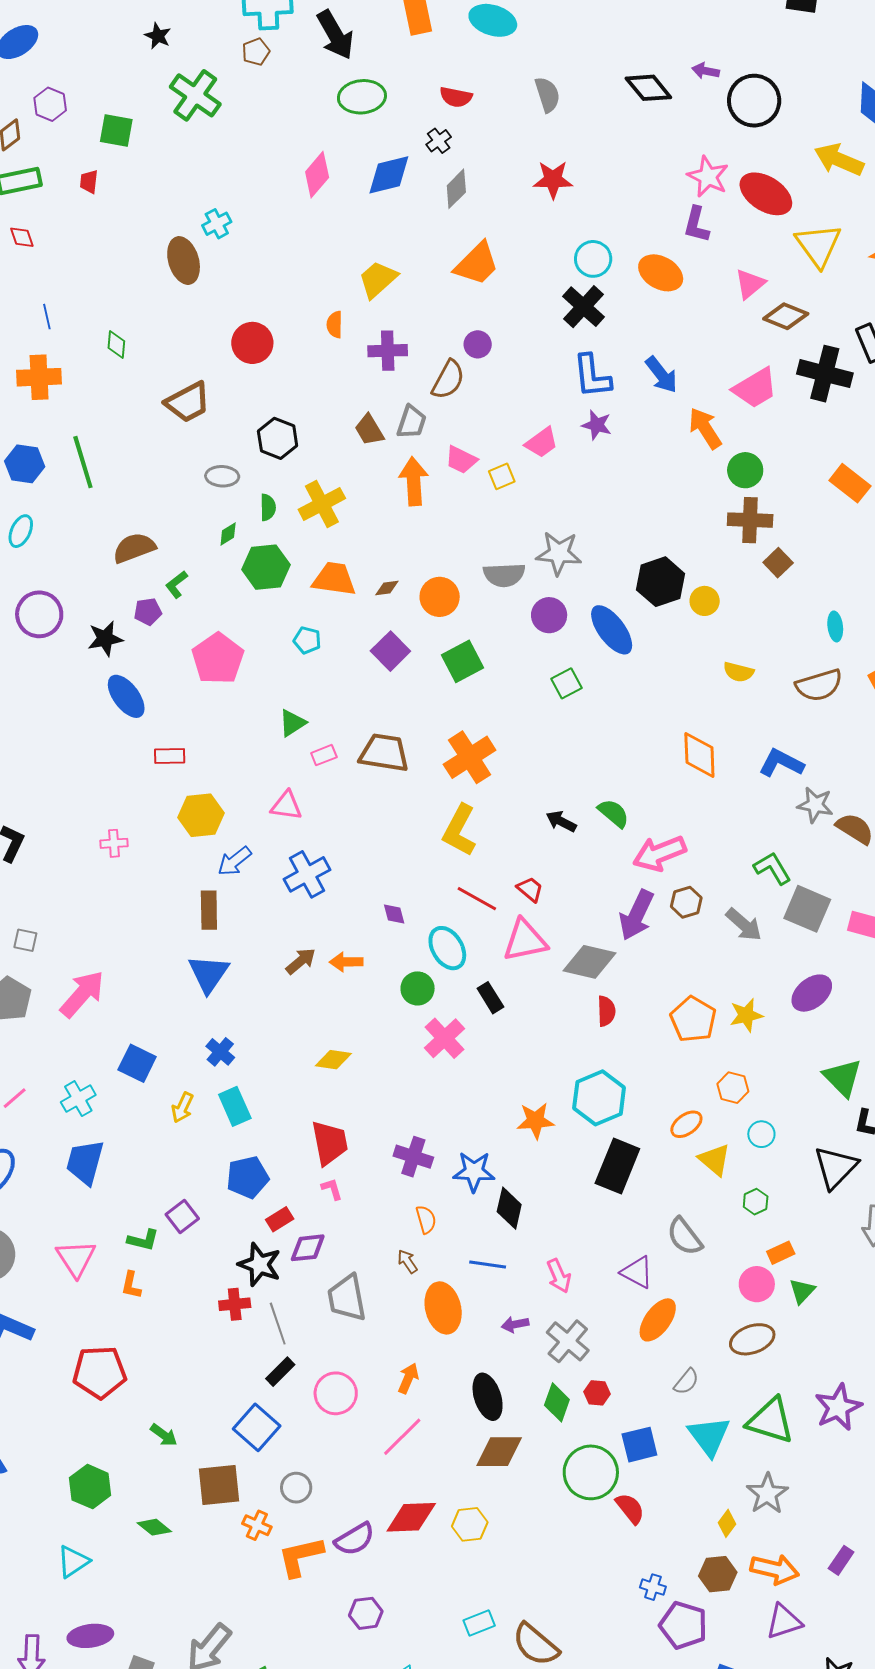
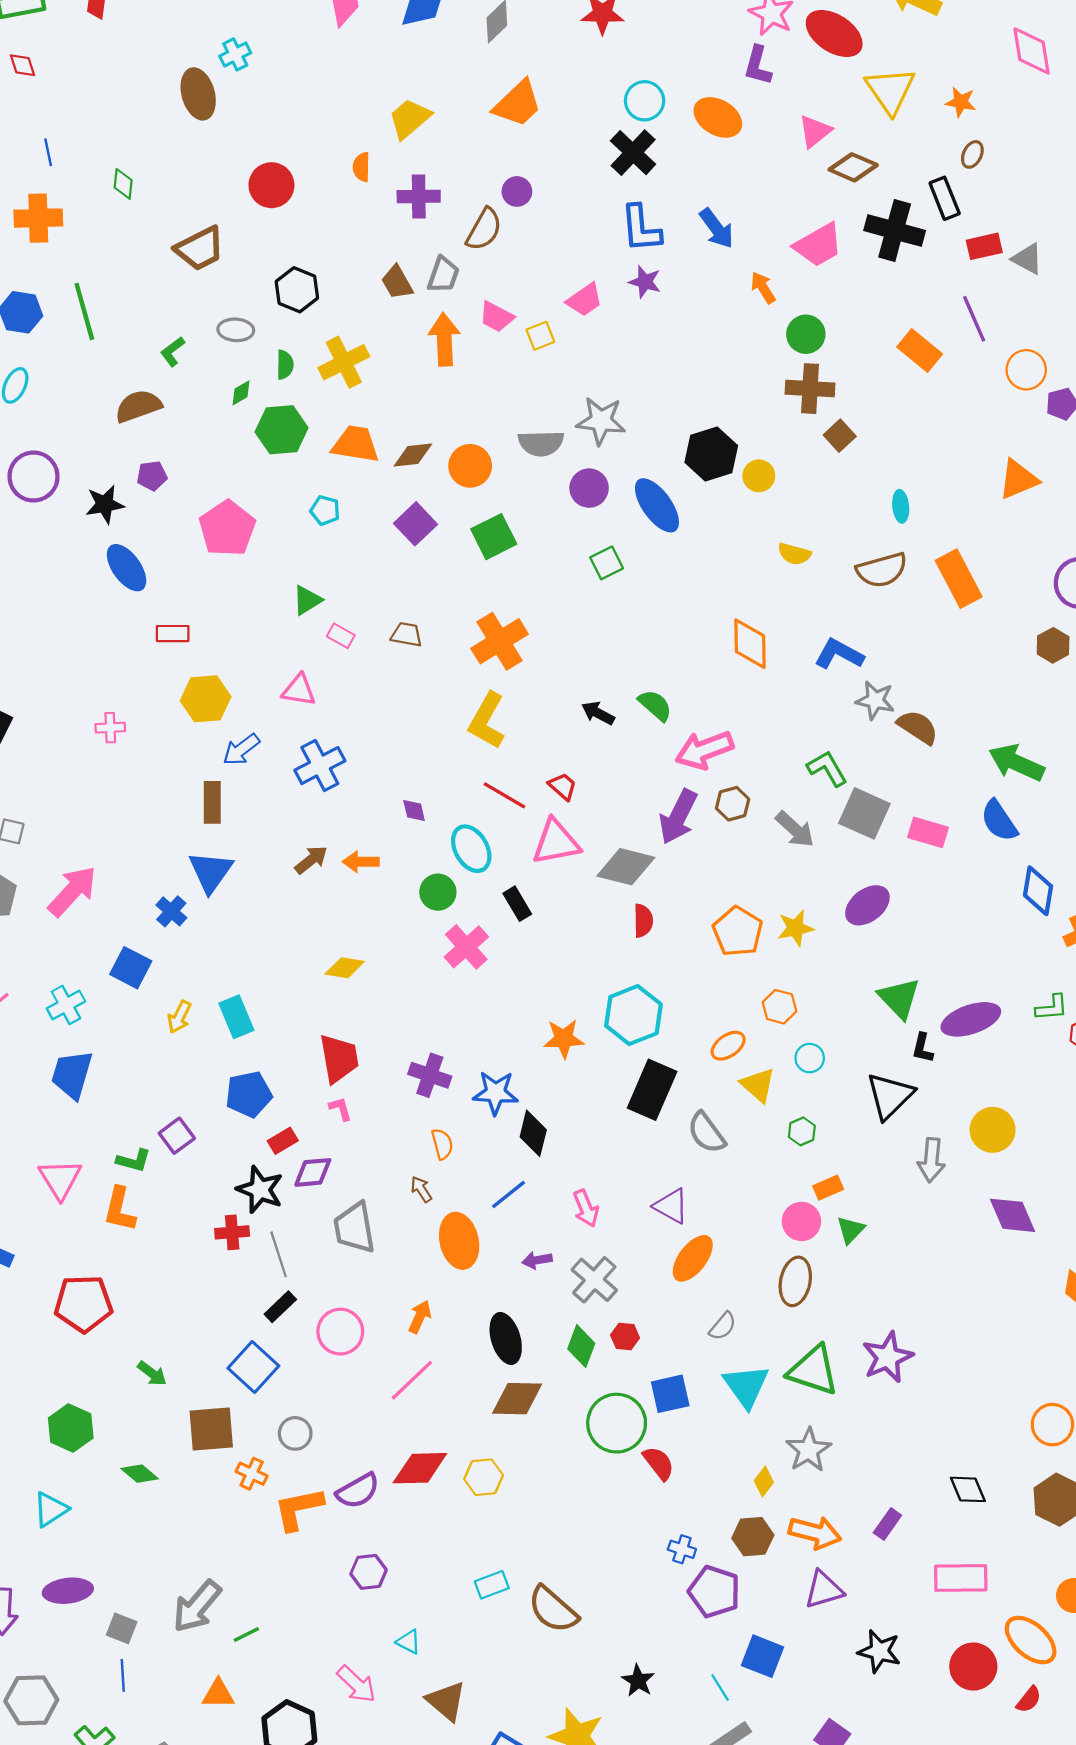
orange arrow: (705, 428) -> (763, 288), size x0.7
green L-shape: (176, 584) -> (172, 352), moved
brown diamond: (387, 588) -> (413, 455), size x1.5
brown trapezoid: (384, 753) -> (407, 635), size x0.6
pink rectangle: (324, 755) -> (341, 636), turned 50
blue cross: (220, 1052) -> (171, 911), moved
gray semicircle: (685, 1237) -> (706, 1133), moved
blue line: (488, 1265) -> (509, 1194), turned -48
orange L-shape: (131, 1285) -> (120, 1209), size x1.5
brown ellipse: (752, 1339) -> (795, 1281), turned -60

